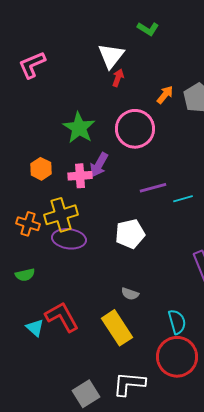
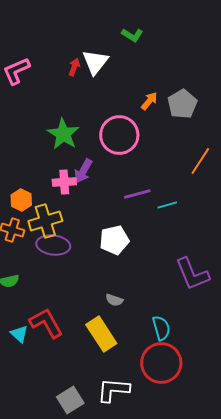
red arrow: (118, 78) -> (74, 67), moved
orange hexagon: (41, 169) -> (21, 200), moved

